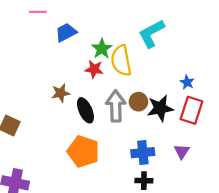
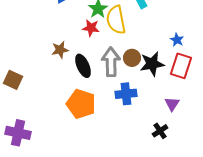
blue cross: (143, 153) -> (126, 94), moved
black cross: (144, 181) -> (160, 131), moved, turned -35

